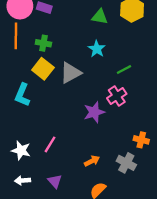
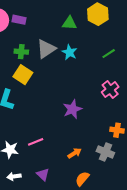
green line: (124, 69) -> (109, 54), moved
gray triangle: (71, 73) -> (46, 49), moved
pink cross: (117, 96) -> (110, 90), moved
pink line: (50, 144) -> (36, 142), turned 42

